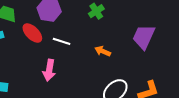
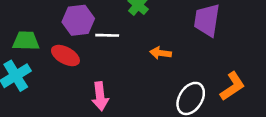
white line: (62, 41) -> (107, 35), moved

